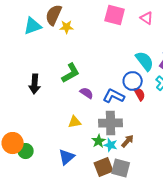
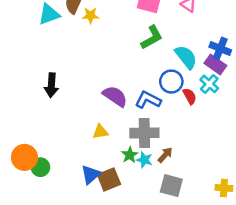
green L-shape: (71, 73) -> (152, 37), moved
purple semicircle: (87, 93) -> (115, 96), size x1.5
red semicircle: (140, 94) -> (190, 96), moved
brown square: (104, 167) -> (109, 179), moved
gray square: (121, 168) -> (171, 186), moved

